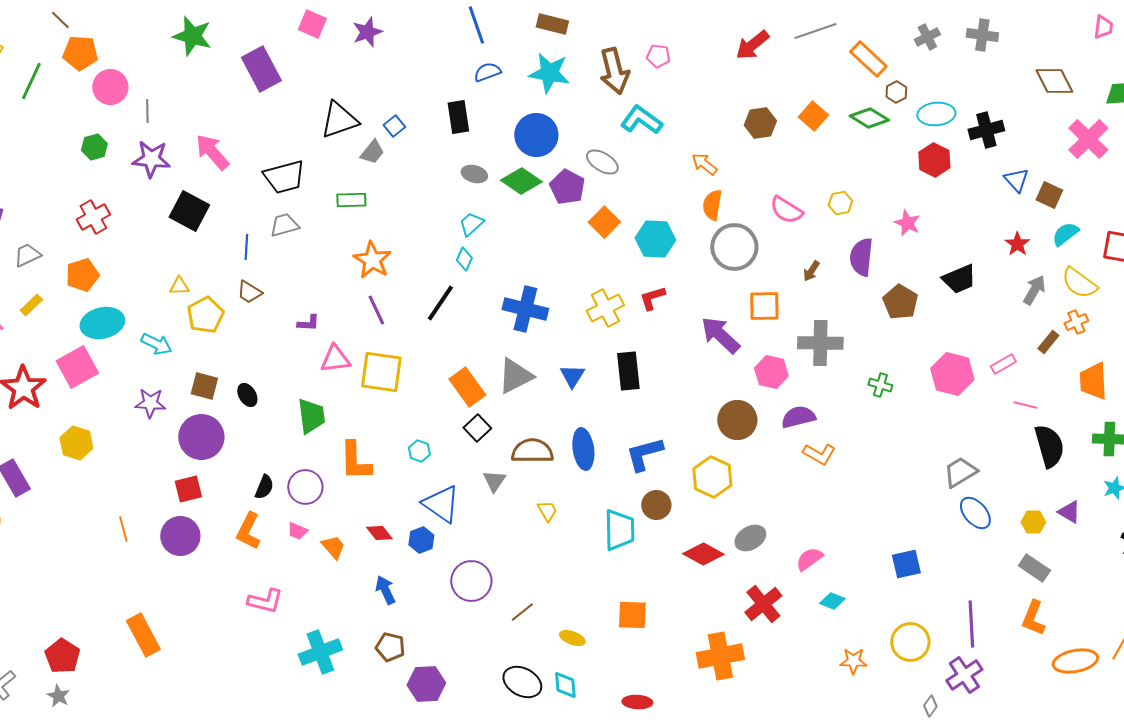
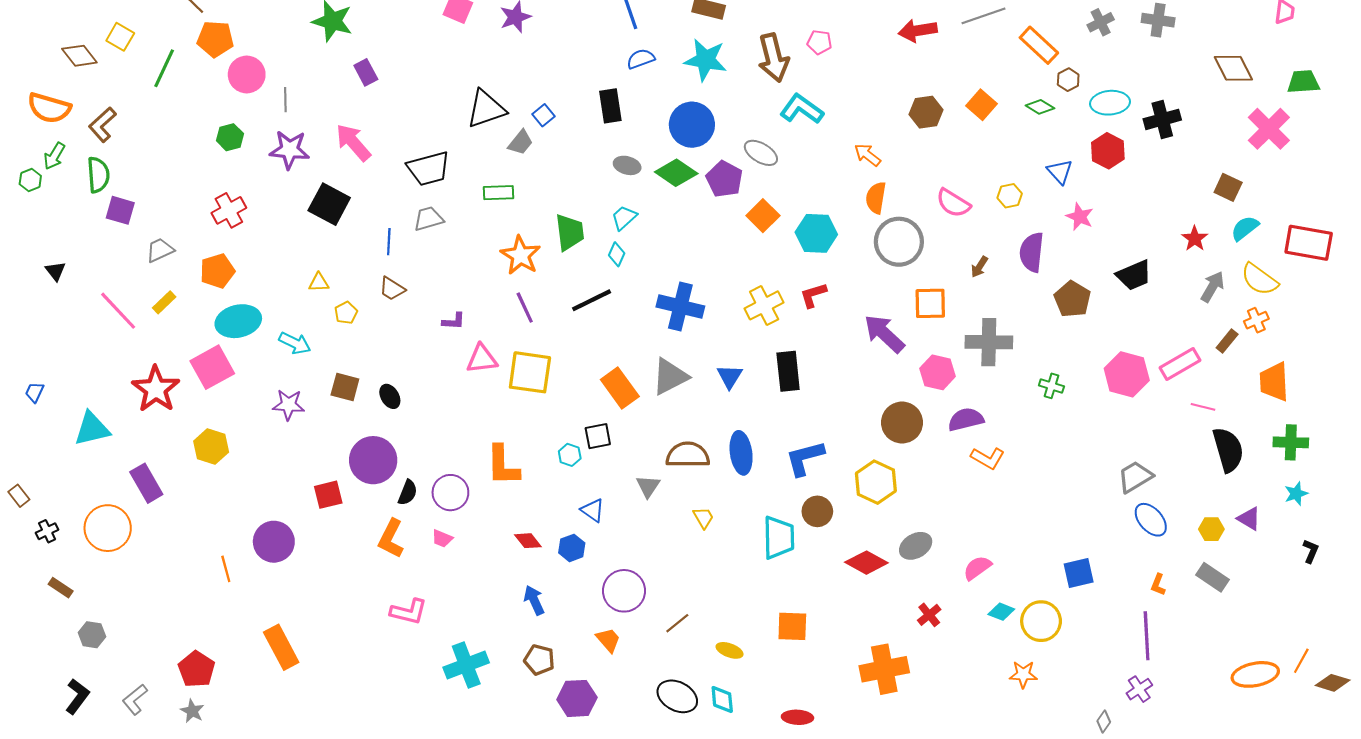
red arrow: (752, 45) -> (918, 31), turned 30
purple rectangle: (261, 69) -> (366, 72), moved, size x0.6
green diamond: (869, 118) -> (1040, 107), size x0.7
blue triangle: (1016, 180) -> (1060, 172), moved
black line: (440, 303) -> (592, 300), turned 30
yellow pentagon: (205, 315) -> (346, 313), size x0.6
pink rectangle: (1003, 364) -> (1180, 364), size x1.5
green trapezoid: (311, 416) -> (570, 232), moved
black square: (477, 428) -> (598, 436), moved, turned 32
purple circle: (201, 437) -> (373, 460), moved
blue triangle: (441, 504) -> (593, 510), size x0.6
orange line: (123, 529) -> (226, 569), moved
purple circle: (180, 536) -> (274, 542), moved
orange trapezoid: (333, 547) -> (608, 640), moved
red cross: (763, 604) -> (929, 615), size x0.6
orange L-shape: (1033, 618) -> (1158, 585), moved, size x0.6
yellow circle: (910, 642) -> (1041, 621), moved
purple cross: (964, 675) -> (1139, 689), size x0.7

